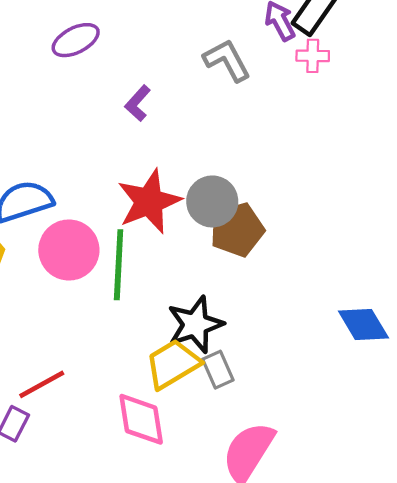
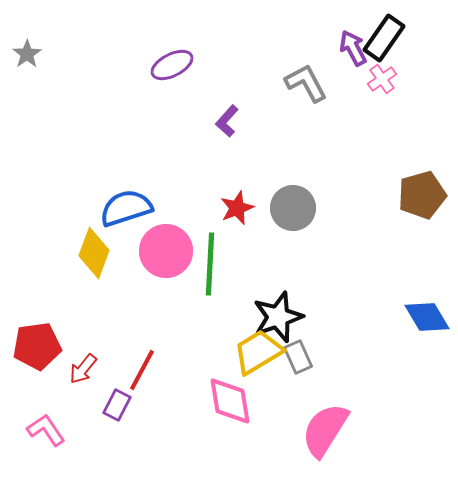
pink cross: (313, 56) -> (382, 79), turned -36
red star: (149, 201) -> (237, 208), size x0.6
brown pentagon: (237, 230) -> (422, 195), moved
red line: (42, 384) -> (142, 370), turned -33

